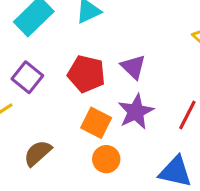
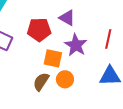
brown semicircle: (38, 153) -> (41, 82), moved

